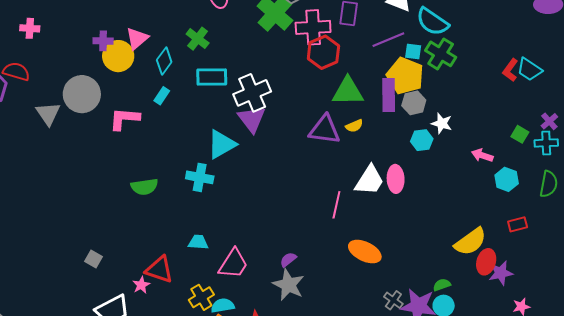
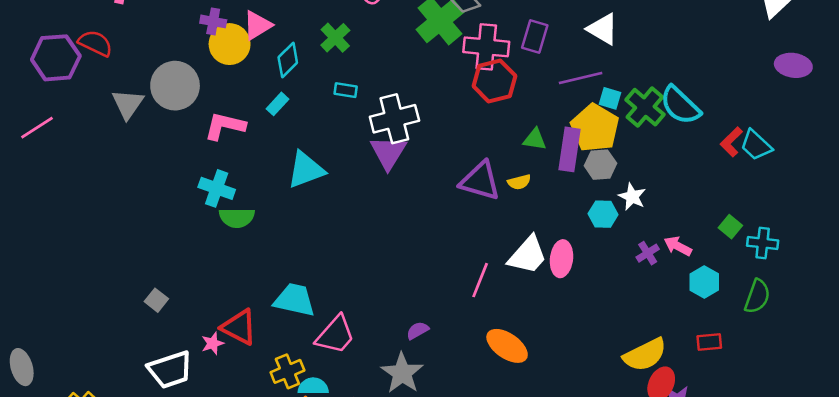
cyan semicircle: (432, 22) -> (680, 105), moved
cyan rectangle: (212, 77) -> (346, 90), size x0.6
green triangle: (348, 91) -> (535, 139), moved, size x0.6
purple cross: (549, 121) -> (648, 253), moved
cyan triangle: (222, 144) -> (306, 170), moved
cyan cross: (200, 177) -> (217, 188), moved
cyan trapezoid: (198, 242) -> (295, 300), size x1.6
purple semicircle: (288, 260) -> (418, 331), moved

